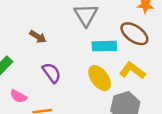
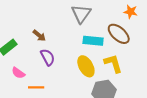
brown arrow: (38, 37) -> (39, 35), moved
yellow L-shape: (132, 71) -> (113, 63), turned 30

